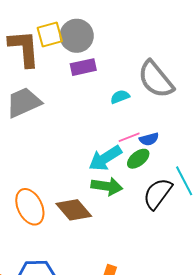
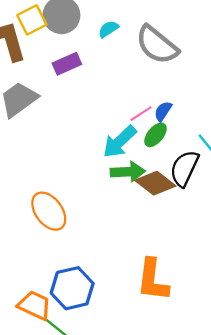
purple rectangle: (83, 67) -> (67, 64), moved
cyan semicircle: (120, 97) -> (108, 29), moved
blue semicircle: (149, 139) -> (163, 111), turned 150
brown diamond: (74, 210) -> (155, 183), moved

